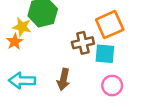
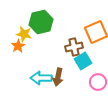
cyan square: (105, 54) -> (83, 61), moved, turned -36
cyan arrow: (22, 81) -> (41, 78), moved

